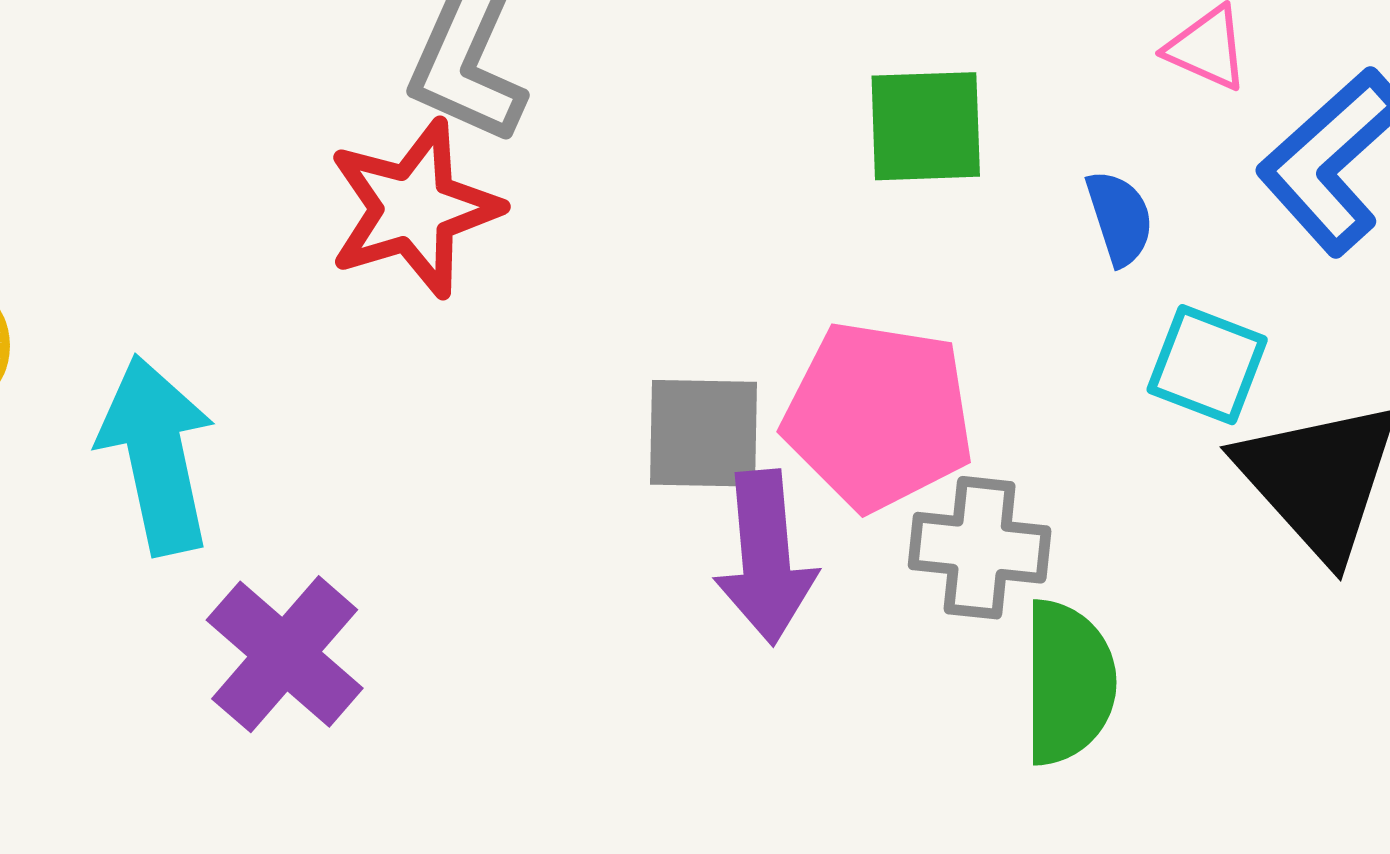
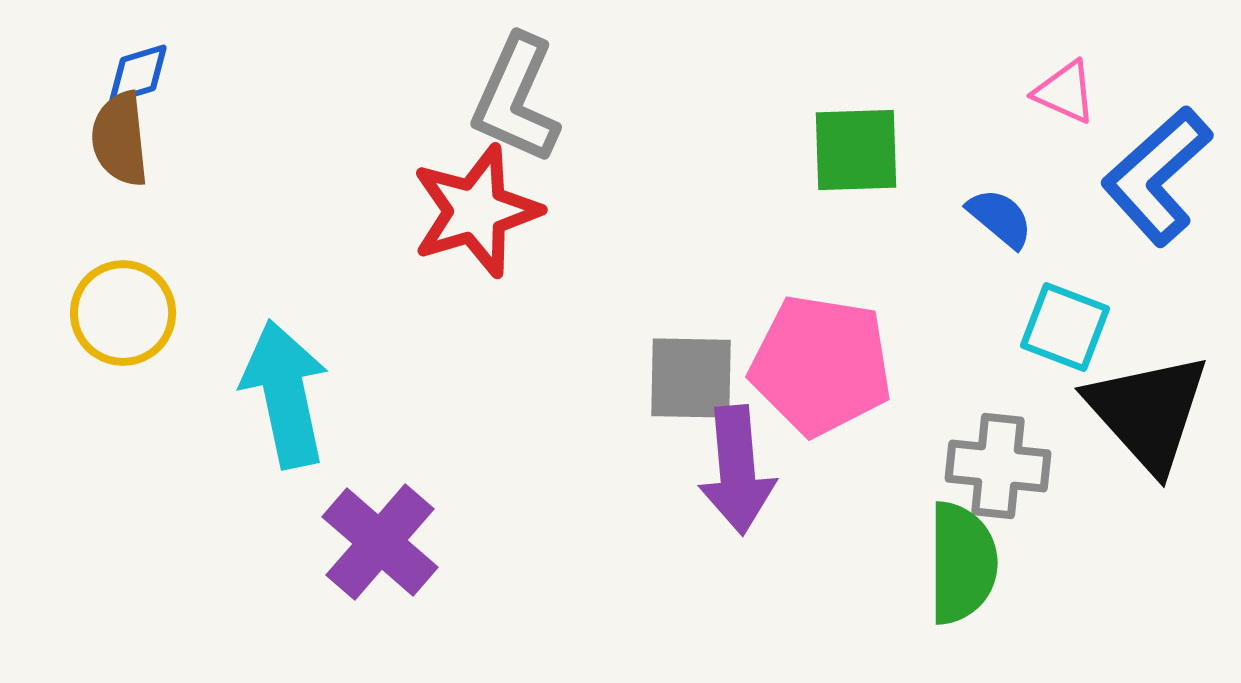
blue semicircle: (1120, 218) -> (1000, 218), turned -32
gray cross: (980, 548) -> (998, 466), moved

